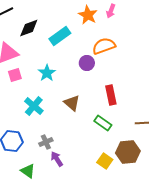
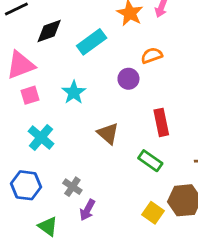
orange semicircle: (104, 46) -> (152, 56), size x0.7
cyan cross: (34, 106) -> (41, 137), moved
gray cross: (46, 142) -> (72, 187), turned -32
purple arrow: (57, 159) -> (87, 210), turned -119

